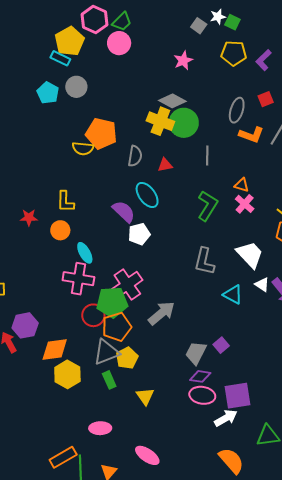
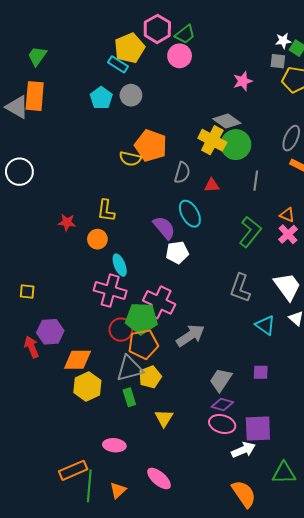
gray square: (199, 26) -> (278, 61), moved, turned -35
pink cross: (127, 285) -> (159, 302), turned -36
purple square: (221, 345) -> (261, 372), moved, turned 35

